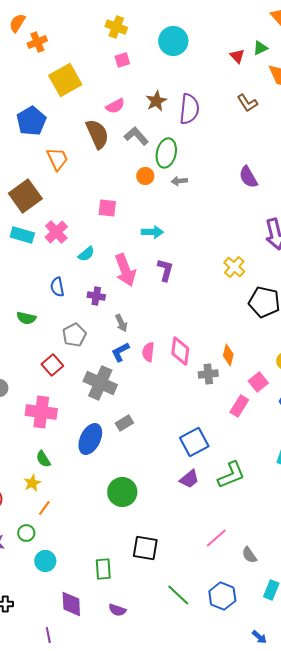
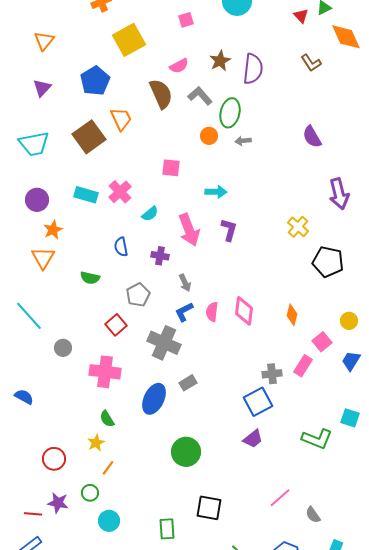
brown square: (25, 196) -> (89, 137), moved
gray cross: (208, 374) -> (272, 374), moved
green L-shape: (231, 475) -> (317, 439), moved, turned 44

